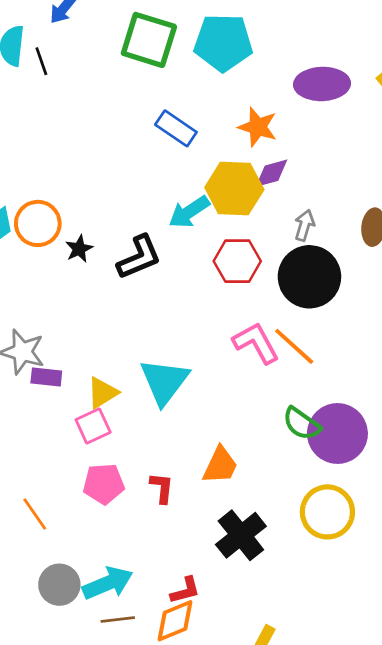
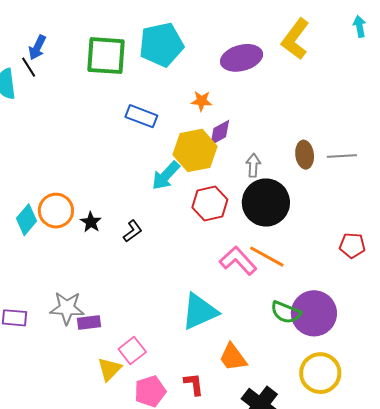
black line: (41, 61) -> (29, 67), moved
orange star: (258, 127) -> (201, 101), size x0.7
black L-shape: (139, 257) -> (133, 231), moved, size x0.6
cyan triangle: (164, 381) -> (200, 312), moved, turned 42
yellow triangle: (102, 393) -> (109, 369), moved
orange trapezoid: (220, 465) -> (233, 357), turned 132

